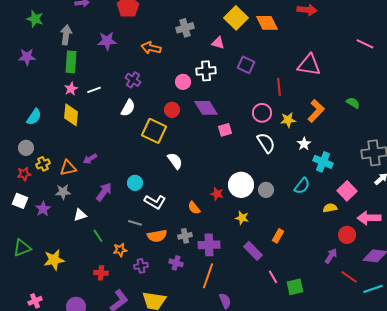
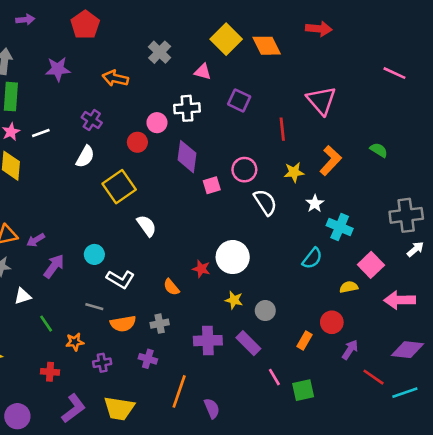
gray cross: (185, 28) -> (160, 52), turned -30
pink triangle: (309, 65) -> (321, 100), turned 40
purple diamond: (206, 108) -> (187, 157), turned 40
red circle: (172, 110) -> (137, 142), moved
pink circle: (262, 113) -> (244, 170), moved
yellow square: (154, 131) -> (119, 187), turned 30
purple arrow: (90, 159) -> (36, 240), moved
gray circle: (266, 190) -> (265, 311), moved
red circle: (347, 235) -> (332, 322), moved
orange rectangle: (278, 236) -> (304, 341), moved
purple cross: (209, 245) -> (208, 341), moved
orange line: (208, 276) -> (179, 391), moved

